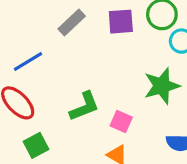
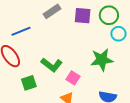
green L-shape: (84, 106) -> (52, 65), turned 50
green square: (36, 145) -> (29, 83), moved

